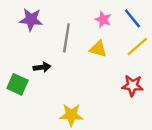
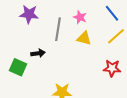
pink star: (103, 20) -> (80, 17), moved

